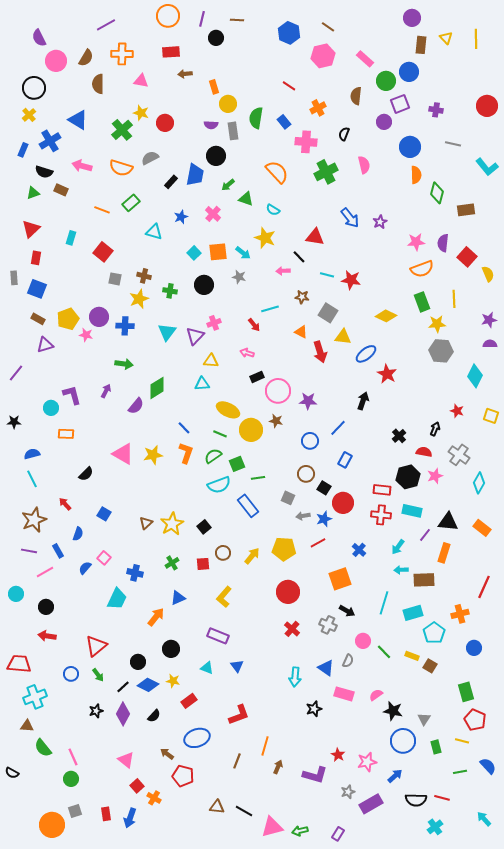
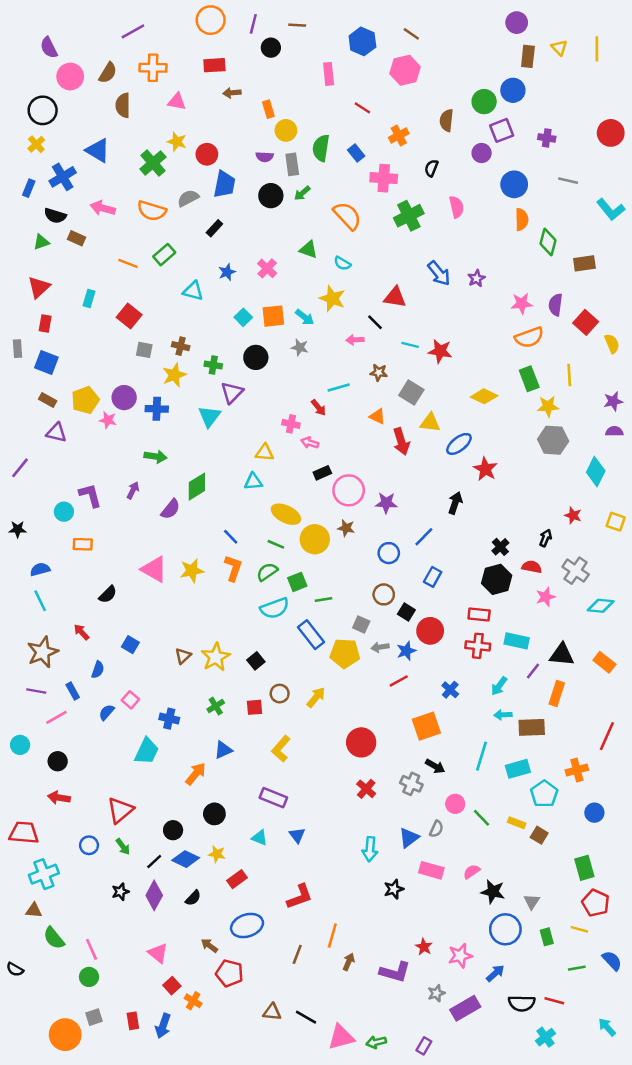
pink rectangle: (365, 59) -> (329, 74), moved, turned 42
blue trapezoid: (195, 175) -> (224, 184), moved
green arrow: (228, 185) -> (302, 193), moved
pink cross: (214, 323) -> (291, 424), moved, turned 32
purple triangle: (195, 336) -> (232, 393), moved
purple triangle: (45, 345) -> (56, 433), turned 30
black hexagon: (408, 477) -> (497, 579), moved
cyan diamond: (479, 483) -> (601, 606), turned 65
yellow pentagon: (284, 549) -> (345, 653), moved
blue triangle: (326, 668) -> (409, 838), turned 48

